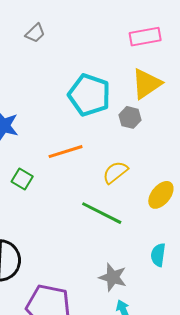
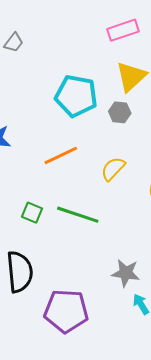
green square: (22, 179) -> (32, 213), moved
green line: (102, 213) -> (78, 215), moved

